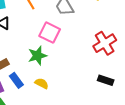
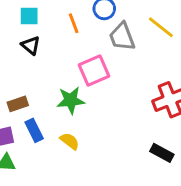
pink square: (50, 33) -> (94, 70), turned 30

